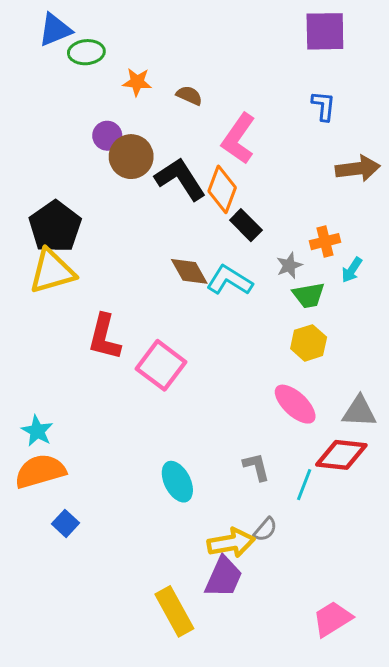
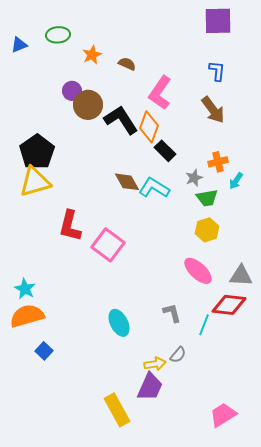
blue triangle: (55, 30) -> (19, 45), moved, size x0.7
orange star: (137, 82) -> (92, 55), turned -30
brown arrow: (358, 168) -> (213, 110), moved, turned 60
yellow arrow: (231, 543) -> (155, 364), size x0.7

